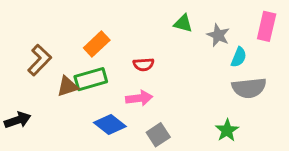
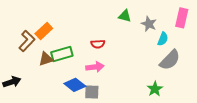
orange rectangle: (97, 44) -> (44, 31), moved
gray semicircle: (249, 88) -> (170, 60), turned -40
gray square: (158, 135) -> (92, 92), moved, turned 35

